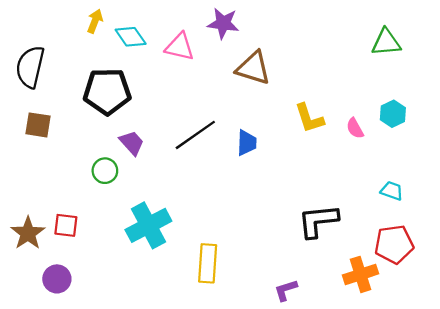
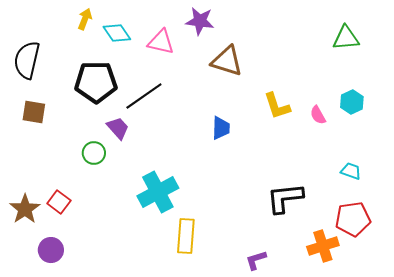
black line: (195, 135) -> (144, 96), moved
red square: (66, 225) -> (59, 202), turned 30
cyan cross: (148, 225) -> (158, 192), moved

